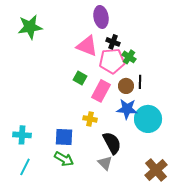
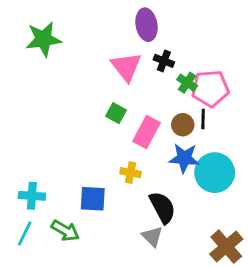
pink triangle: (87, 46) -> (126, 67), turned 30
pink pentagon: (112, 61) -> (210, 88), moved
green arrow: (64, 159) -> (65, 231), moved
cyan line: (25, 167) -> (25, 234), moved

